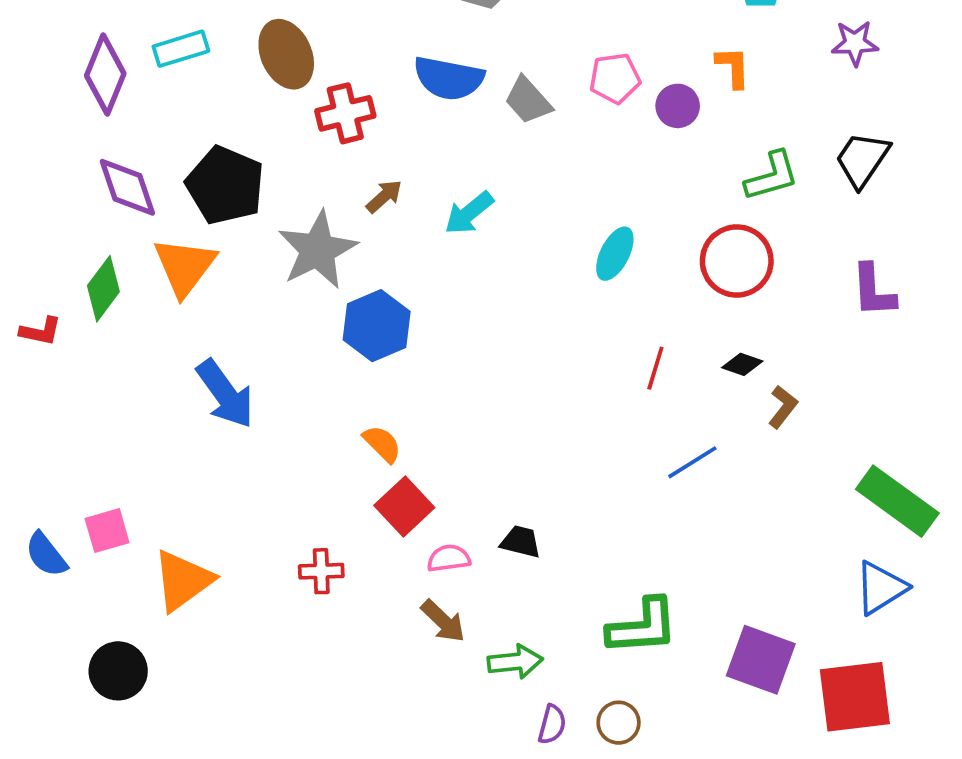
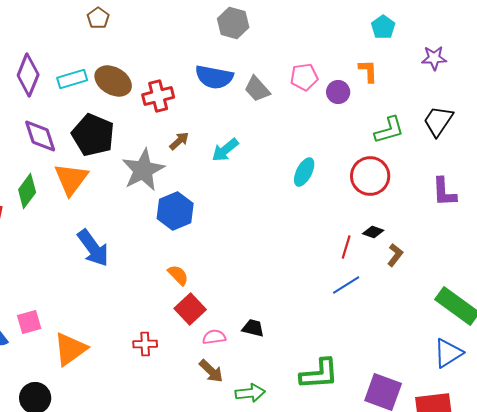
cyan rectangle: (181, 49) -> (72, 79), moved
brown ellipse: (286, 54) -> (113, 81), moved, turned -36
red line: (655, 368) -> (346, 247), moved

